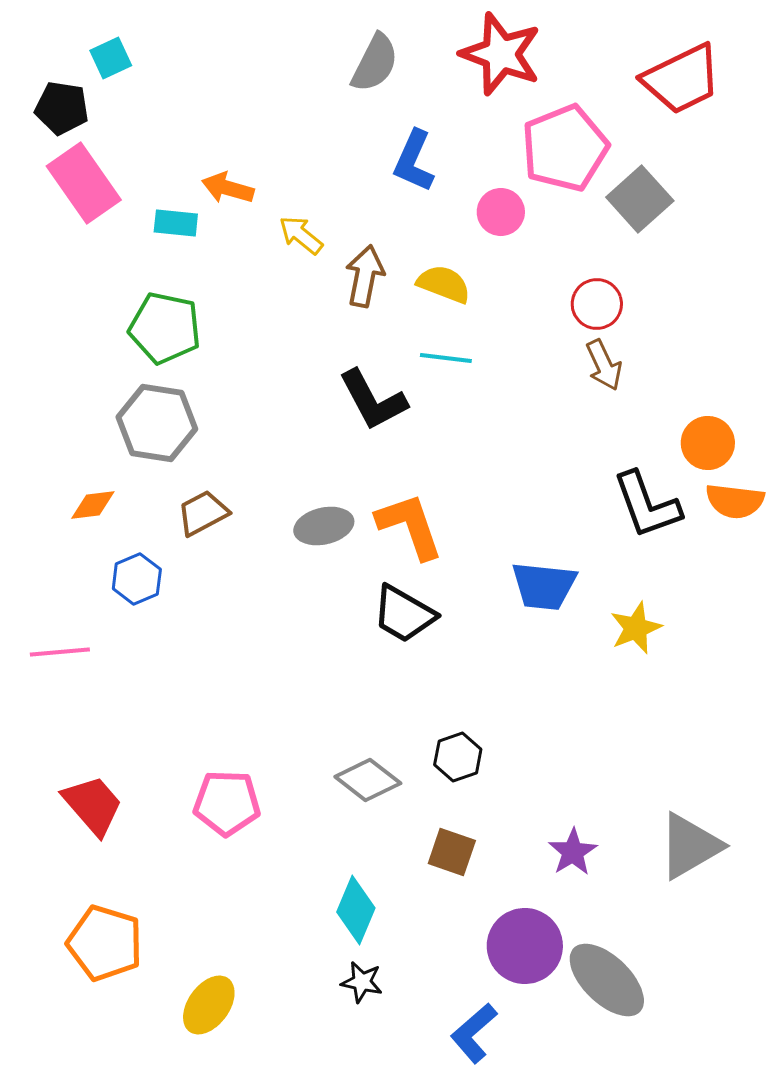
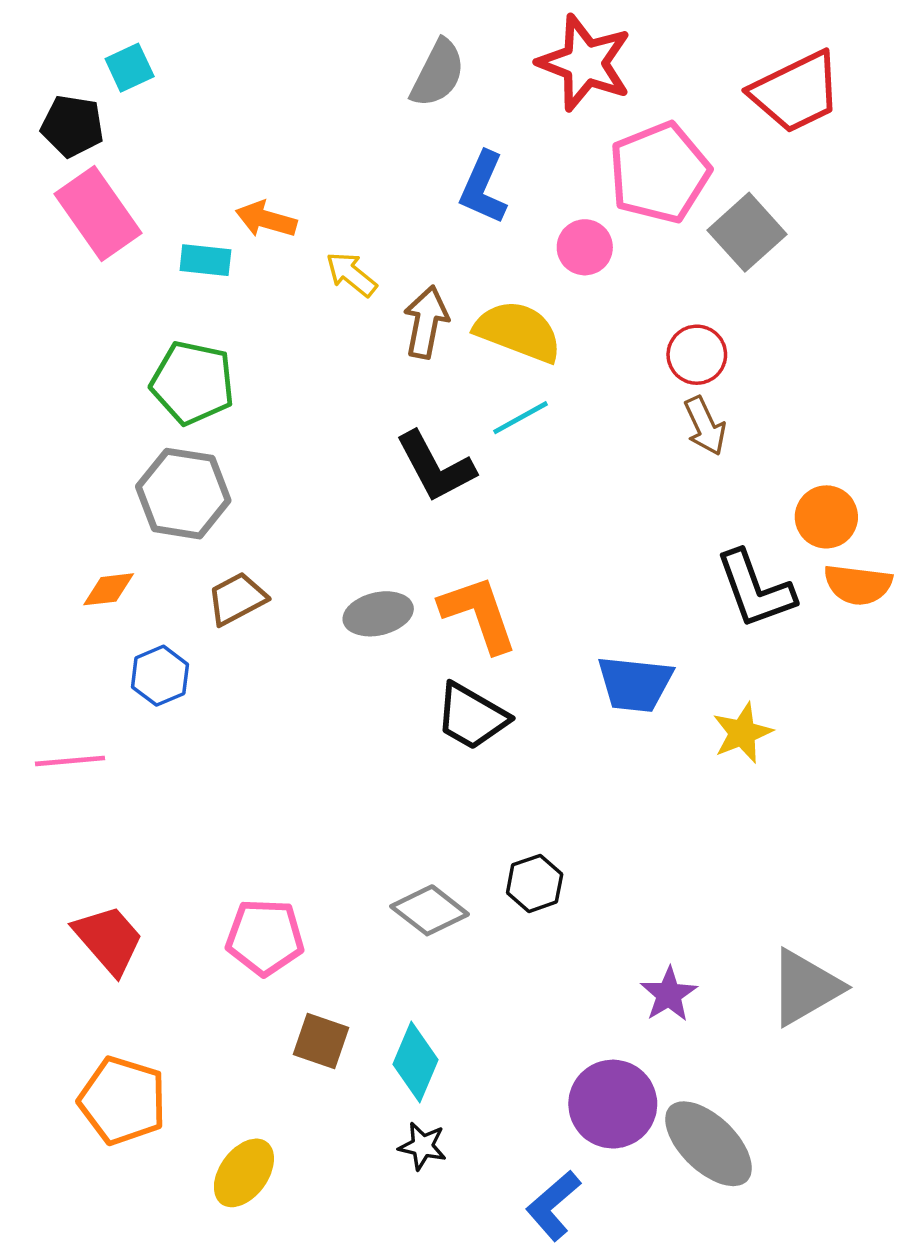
yellow semicircle: (444, 284) -> (518, 331), size x1.4
cyan line: (446, 358) -> (521, 418), turned -36
brown square: (452, 852) -> (321, 1041), moved

